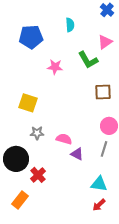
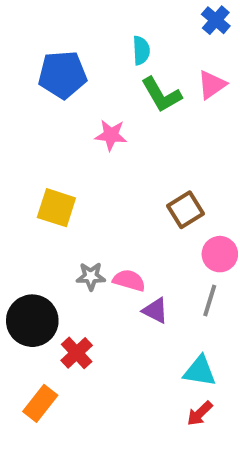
green L-shape: (88, 60) -> (161, 95), moved
brown square: (103, 92) -> (186, 210), moved, turned -30
gray star: (37, 133) -> (91, 276), moved

